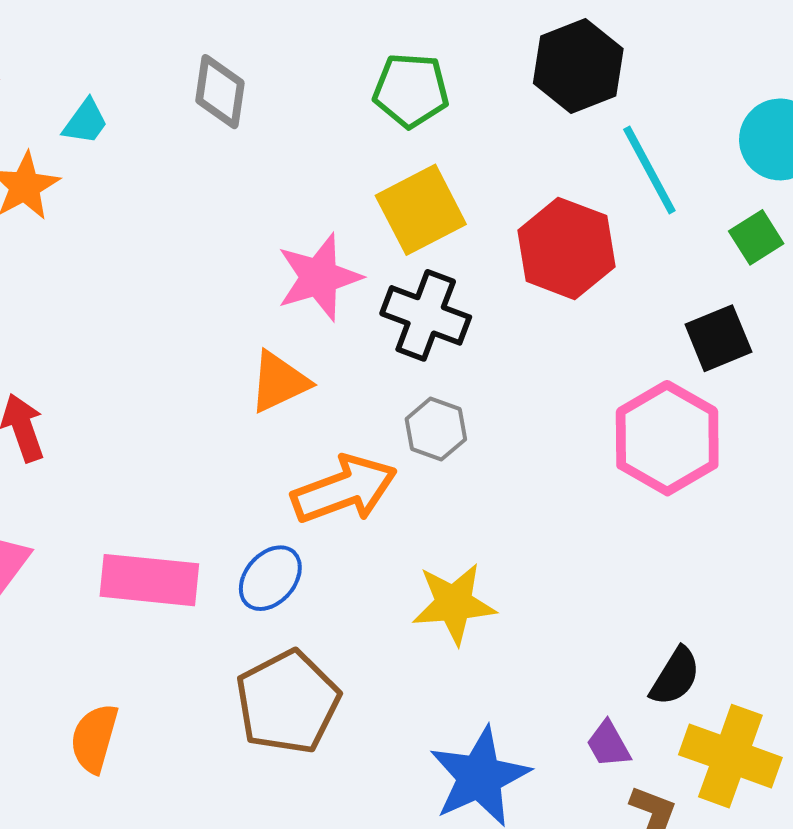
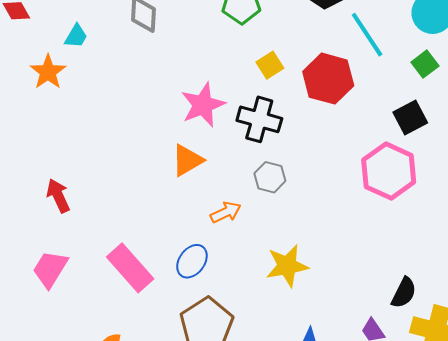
yellow square: (421, 210) -> (270, 65), moved, size x0.6
orange arrow: (344, 489) -> (226, 212), size x0.6
pink rectangle: (149, 580) -> (130, 268), turned 48

